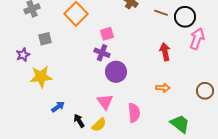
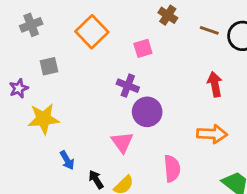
pink square: (107, 34) -> (143, 48), moved
orange arrow: (163, 88) -> (212, 134), size x1.5
pink triangle: (105, 102) -> (122, 142), moved
blue arrow: (58, 107) -> (67, 160), turned 96

